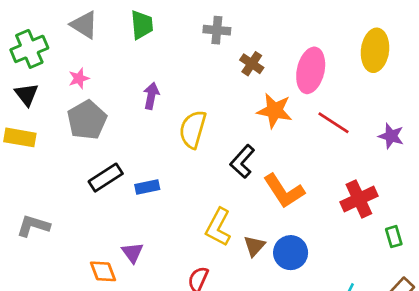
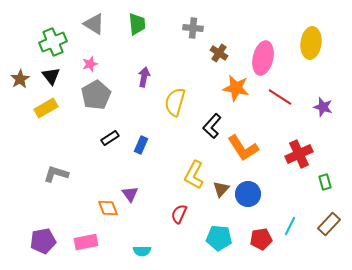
yellow rectangle: (20, 137) -> (46, 108), turned -40
black rectangle: (106, 178) -> (110, 138), size x0.7
blue rectangle: (147, 187) -> (141, 145), turned -54

